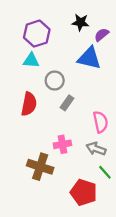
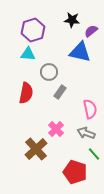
pink cross: (62, 144) -> (56, 129), turned -35
brown cross: (40, 167) -> (36, 149), turned 30

